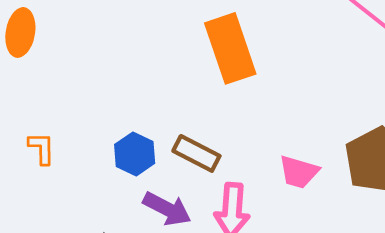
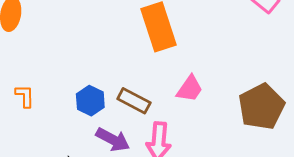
pink trapezoid: (299, 172) -> (190, 89), moved, turned -72

